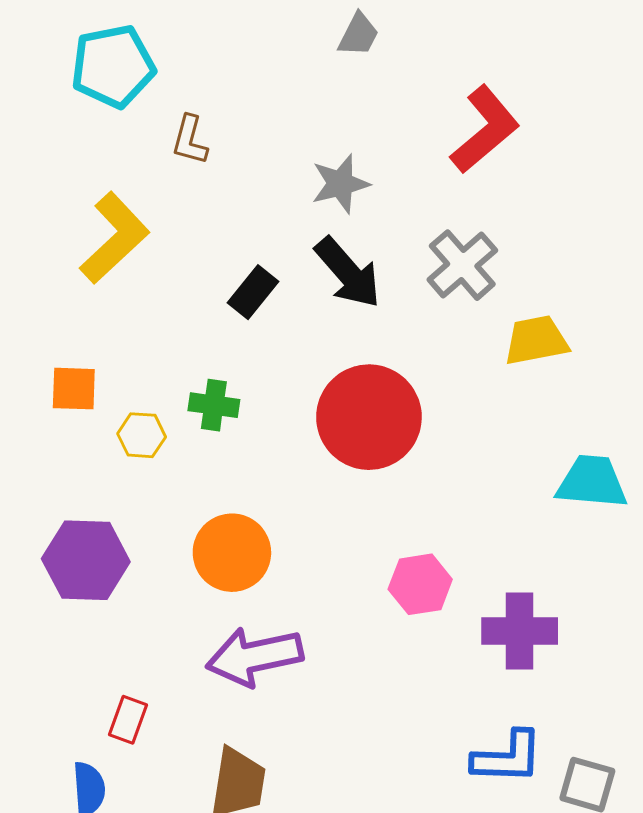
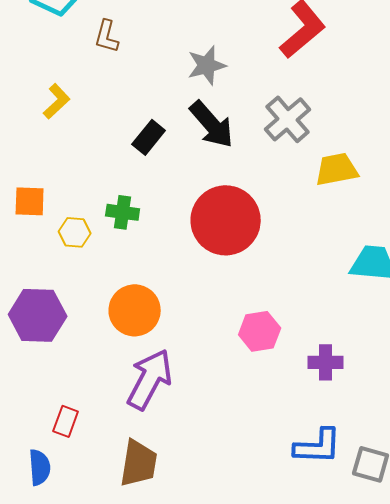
yellow L-shape: (114, 238) -> (57, 101), size x0.6
purple cross: (520, 631) -> (326, 362), size x0.7
purple arrow: (255, 657) -> (150, 379), turned 130

